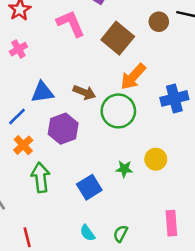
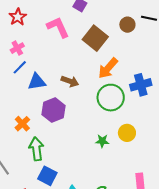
green circle: (118, 111) -> (111, 98), moved
blue line: (17, 116) -> (20, 67), moved
blue square: (89, 187) -> (47, 176), moved, turned -30

